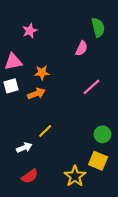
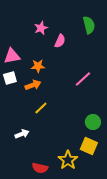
pink star: (30, 31) -> (41, 28), moved
pink semicircle: (82, 48) -> (60, 41), moved
yellow line: (45, 131) -> (41, 108), moved
red semicircle: (30, 176) -> (40, 168), moved, turned 49

